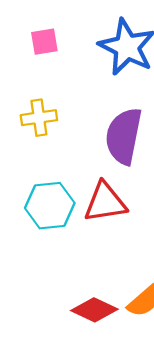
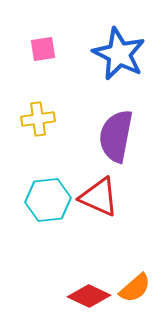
red triangle: (105, 202) -> (99, 197), turned 33

